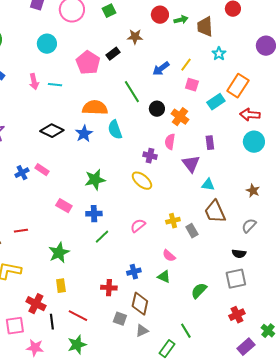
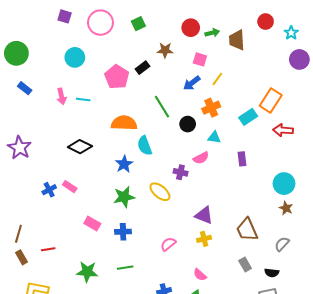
cyan star: (219, 54) -> (291, 33), moved
pink square: (192, 85) -> (200, 59), moved
orange cross: (180, 117) -> (211, 108), moved, turned 30
blue star: (84, 134) -> (124, 164), moved
pink semicircle: (170, 142) -> (201, 158), turned -126
cyan circle: (254, 142) -> (284, 184), moved
purple triangle: (191, 164) -> (204, 215), moved, turned -30
yellow ellipse: (142, 181) -> (160, 192), moved
cyan triangle: (208, 185) -> (214, 137), moved
gray rectangle: (192, 231) -> (245, 265), moved
green line: (102, 237) -> (125, 268), moved, turned 35
green star: (59, 253) -> (87, 272), turned 30

